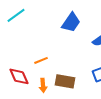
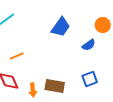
orange line: (41, 60) -> (17, 56), moved

